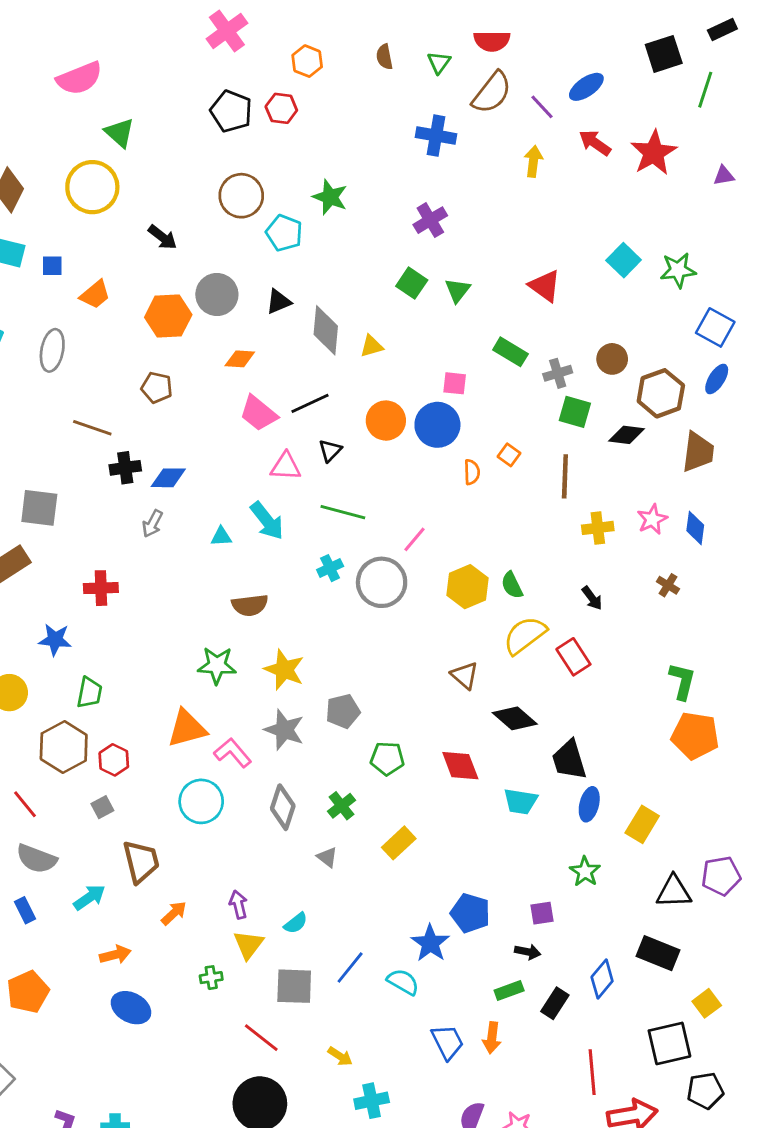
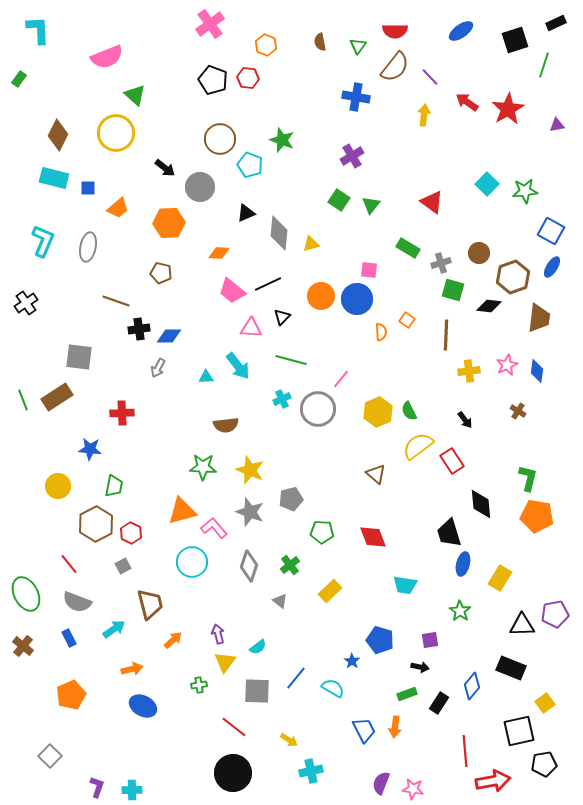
blue ellipse: (586, 87) -> (461, 31), moved
gray circle: (217, 294) -> (200, 187), moved
black diamond: (515, 718) -> (481, 504), moved, turned 44
cyan trapezoid: (520, 801) -> (405, 585), moved
blue star: (430, 943) -> (352, 661), size x0.6

